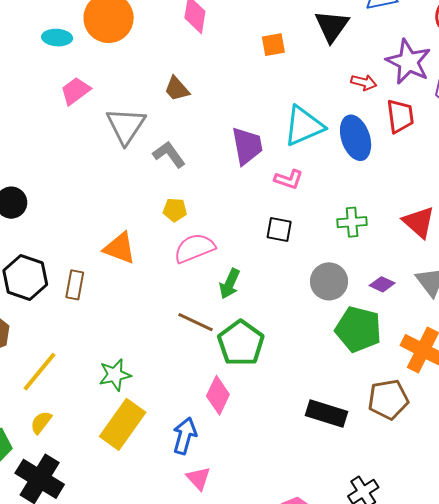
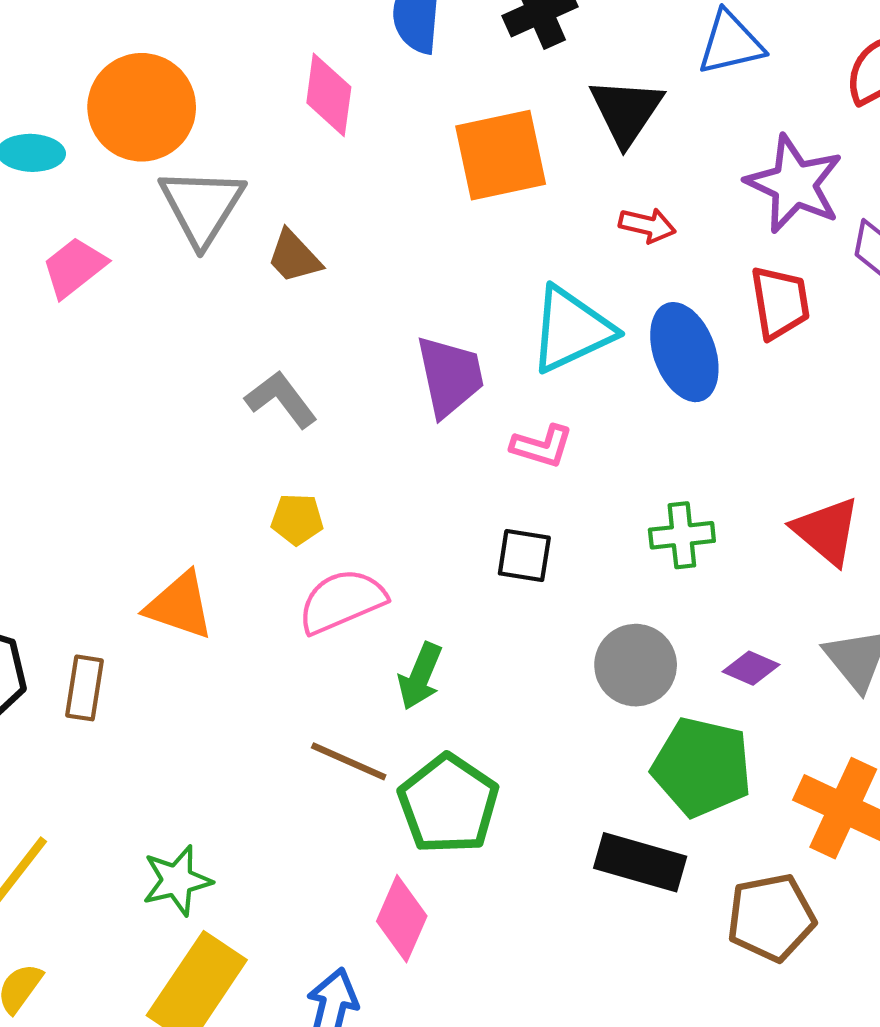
orange square: (273, 45) -> (501, 155), size x1.8
red arrow: (364, 82) -> (647, 225), moved
gray triangle: (126, 126) -> (202, 206), moved
black rectangle: (326, 413) -> (640, 862), moved

